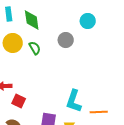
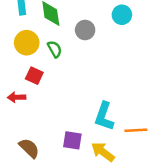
gray circle: (66, 40) -> (85, 30), moved
red square: (19, 101) -> (34, 76), moved

